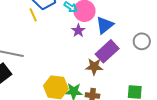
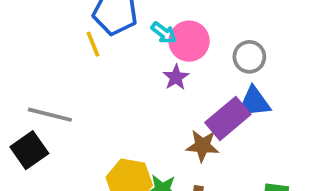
blue triangle: (105, 25) -> (254, 102), moved, turned 30
gray circle: (142, 41) -> (249, 57), moved

